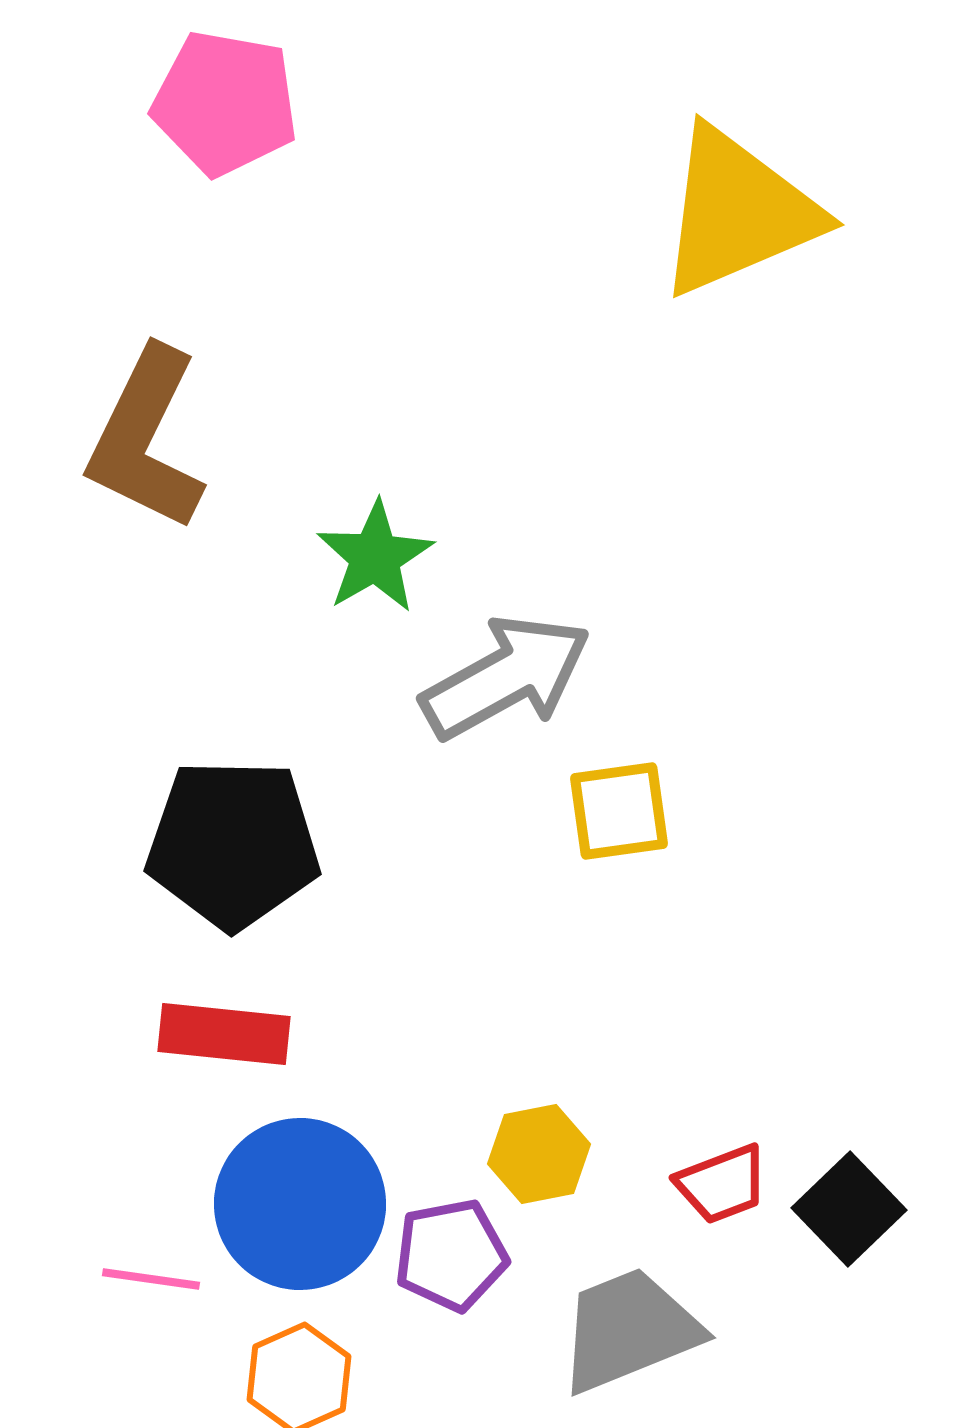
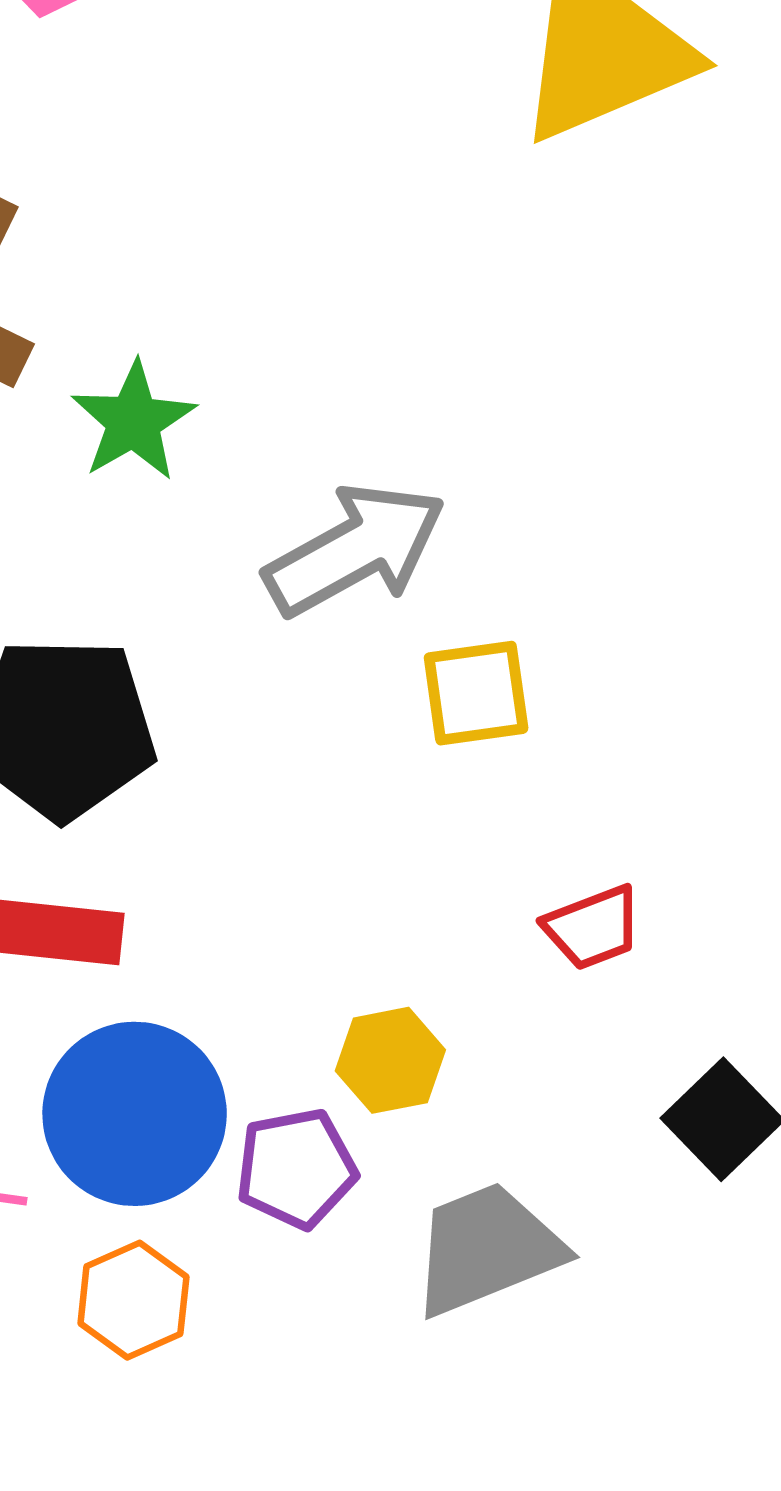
green star: (375, 557) -> (133, 421), moved
red trapezoid: (722, 1184) -> (593, 928), moved

